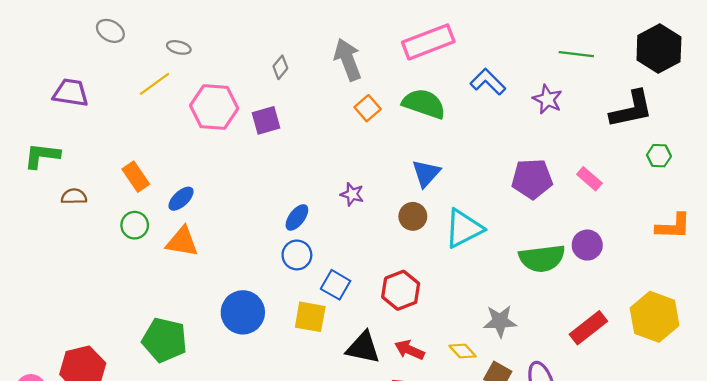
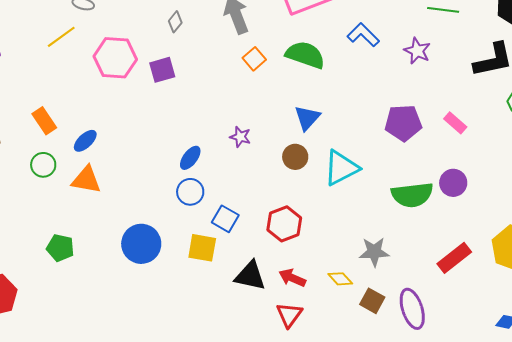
green pentagon: (164, 340) -> (60, 248), moved, size x0.7

